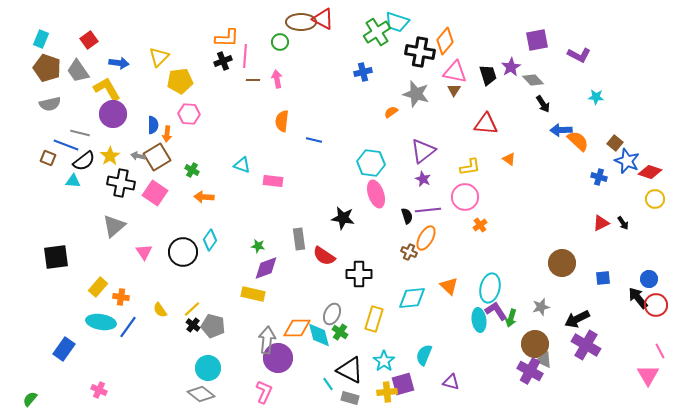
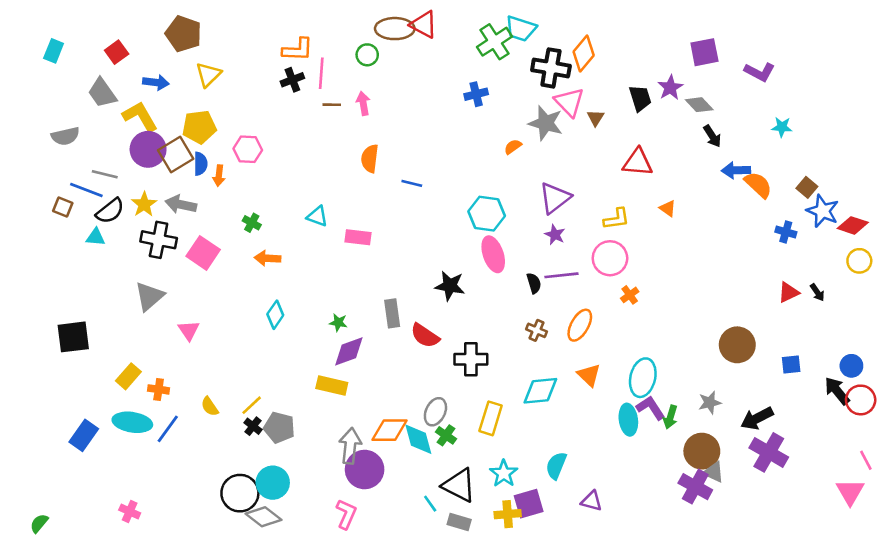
brown pentagon: (47, 68) -> (183, 34), moved
pink triangle: (455, 72) -> (569, 102), moved, turned 35
yellow pentagon: (180, 81) -> (199, 127), moved
gray arrow: (138, 156) -> (181, 204), size x1.6
brown square: (157, 157) -> (176, 155), moved
orange ellipse: (426, 238) -> (580, 325), moved
black circle: (183, 252) -> (240, 493), moved
blue rectangle: (64, 349) -> (84, 435), moved

